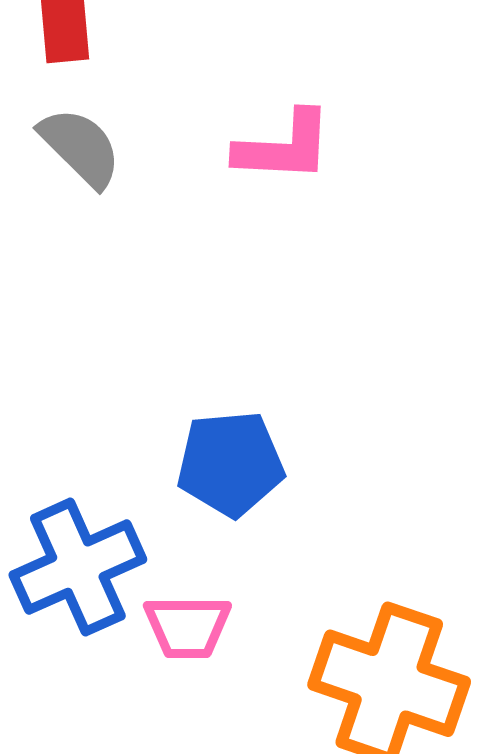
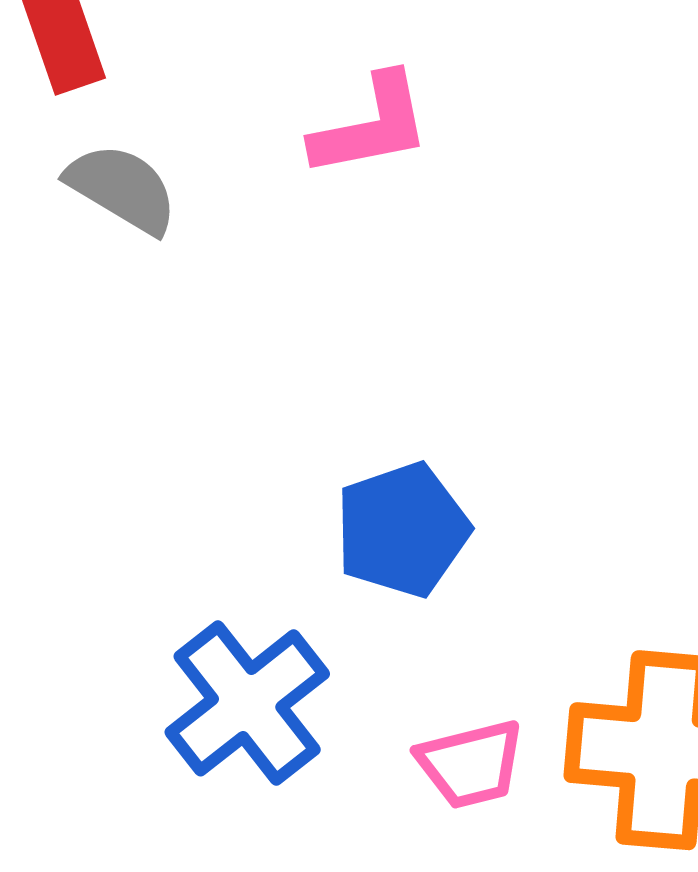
pink trapezoid: (187, 627) -> (471, 764), moved

